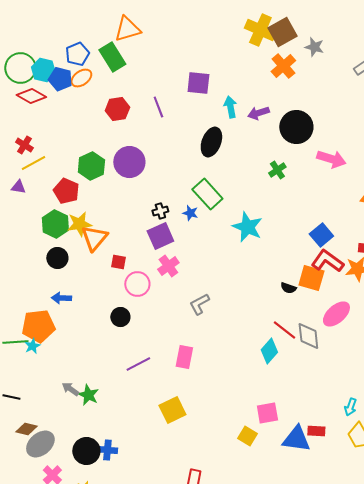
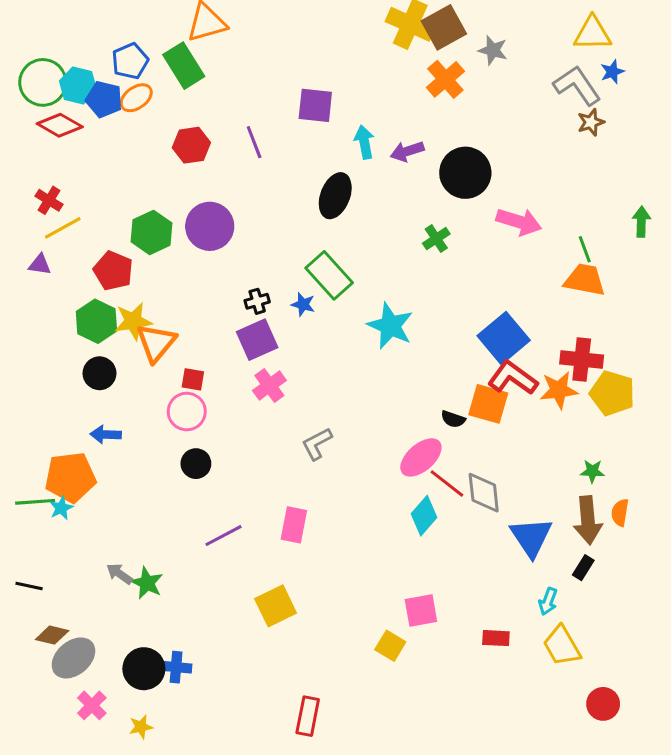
blue square: (321, 235) -> (504, 338), size x1.4
pink circle: (137, 284) -> (187, 412), moved
pink ellipse: (336, 314) -> (421, 457), moved
blue triangle: (296, 439) -> (531, 537), moved, turned 48

